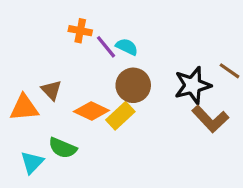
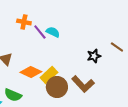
brown circle: (133, 85) -> (57, 87), moved
black star: (193, 85) -> (94, 56), size x0.6
brown L-shape: (210, 119) -> (83, 84), moved

